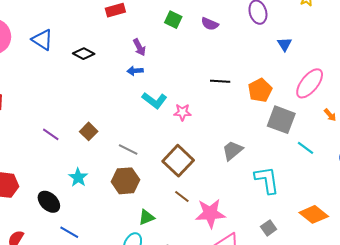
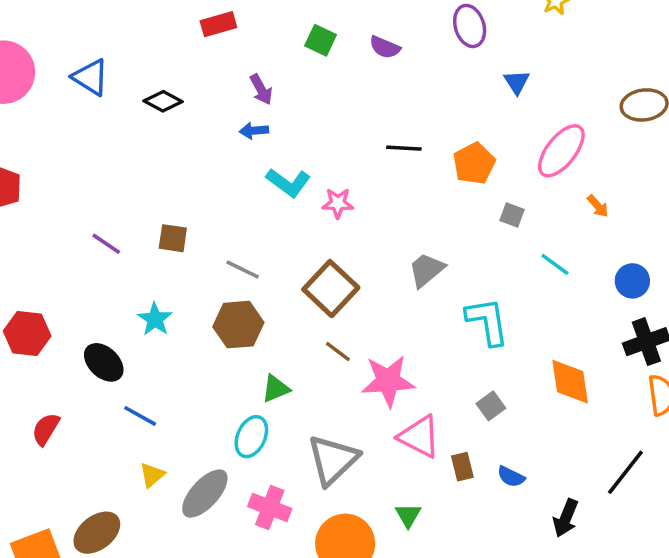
gray square: (281, 120) -> (512, 215), size x0.5
brown square: (89, 131) -> (173, 238), turned -36
orange diamond: (314, 214) -> (570, 382), turned 44

